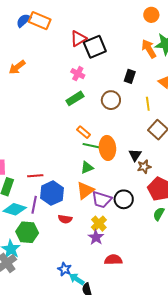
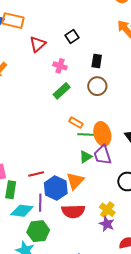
red triangle: (78, 39) -> (38, 44), moved
black square: (95, 47) -> (72, 36), size x0.6
black rectangle: (130, 76) -> (97, 61), moved
orange triangle: (85, 190) -> (75, 181), moved
purple trapezoid: (102, 200) -> (103, 155), moved, turned 65
red semicircle: (65, 219) -> (73, 211), size x1.6

